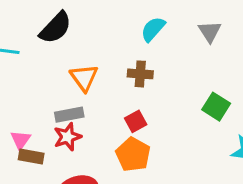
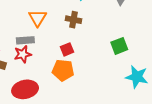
green square: (216, 107) -> (119, 46), turned 30
orange pentagon: (133, 154) -> (63, 70), turned -30

